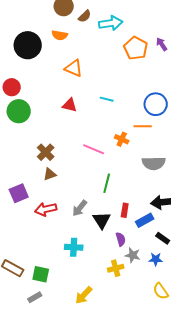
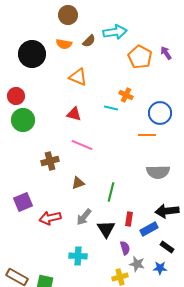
brown semicircle: (85, 16) -> (89, 41), moved
orange cross: (122, 139) -> (126, 95), moved
pink line: (94, 149) -> (82, 145), moved
brown cross: (46, 152) -> (50, 161), turned 30
brown triangle: (50, 174) -> (78, 183), moved

